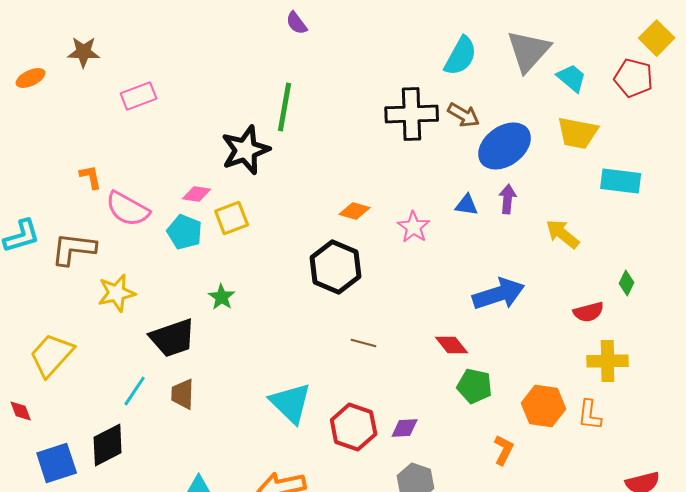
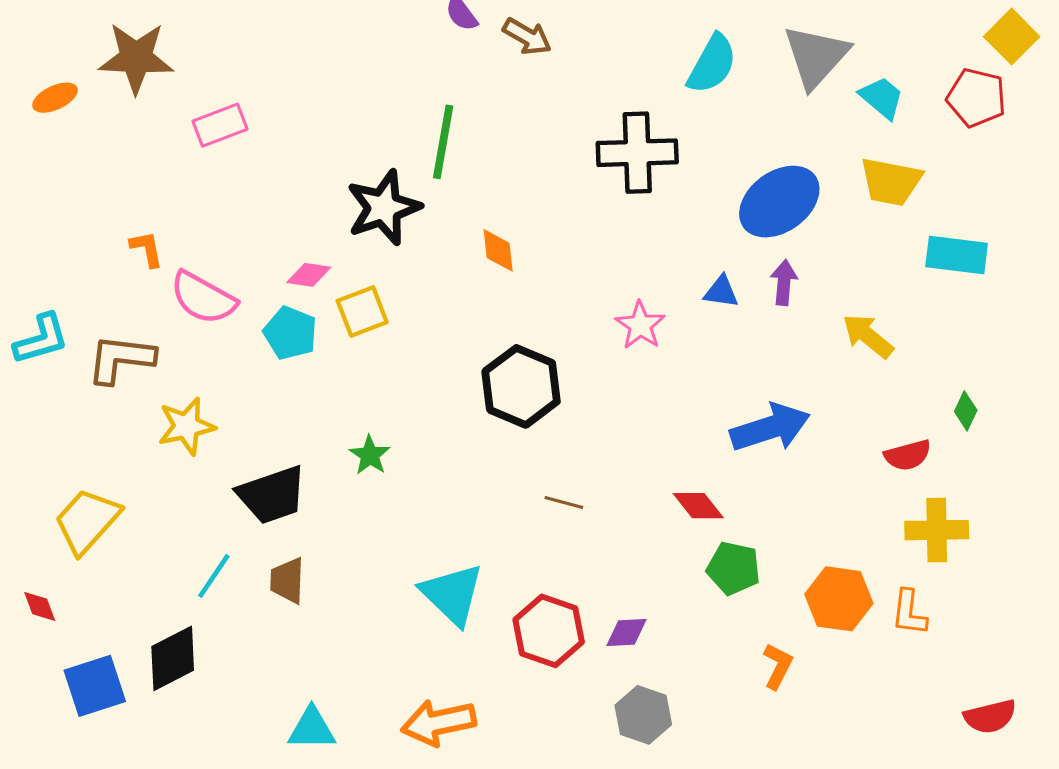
brown star: (84, 52) -> (136, 58), size x1.5
brown arrow: (464, 115) -> (527, 37), moved
orange diamond: (355, 211) -> (498, 250), moved, turned 68
green star: (222, 297) -> (370, 455), moved

